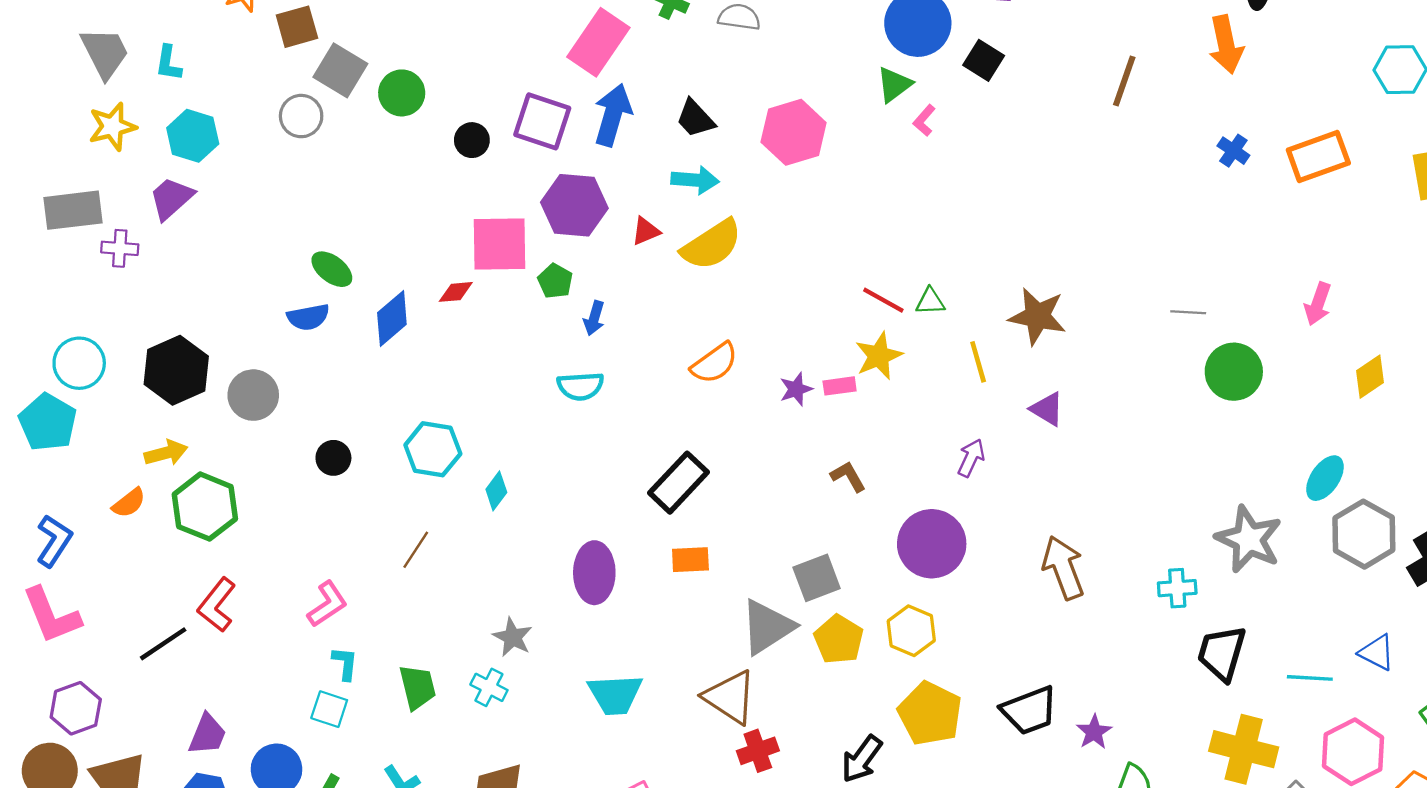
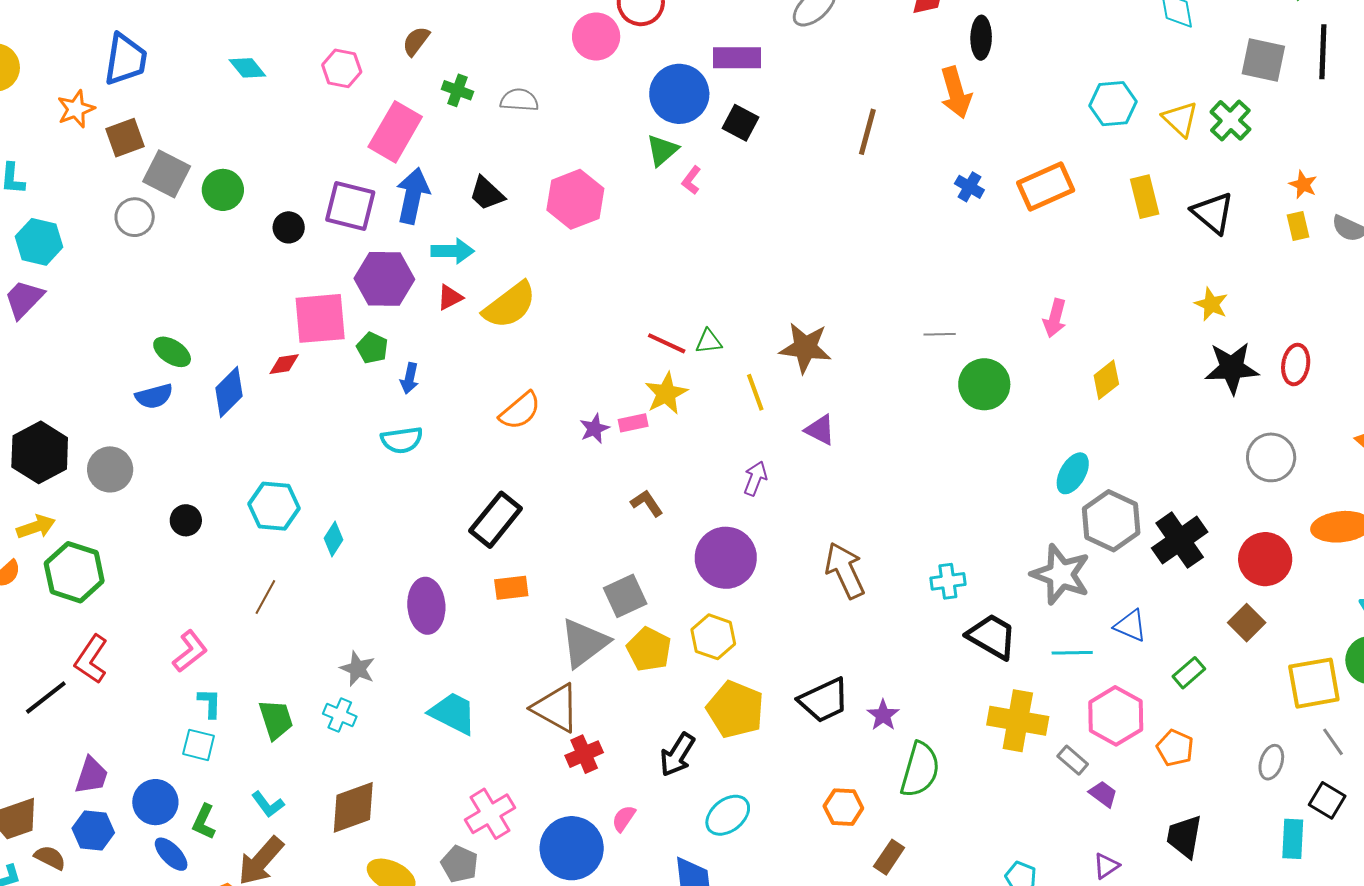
cyan arrow: (695, 180) -> (453, 251), moved
gray star: (1249, 539) -> (1061, 574), moved
black trapezoid: (1222, 653) -> (992, 636), turned 108
cyan trapezoid: (615, 694) -> (453, 713), turned -146

